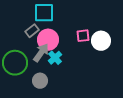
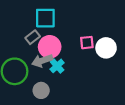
gray arrow: (41, 53) -> (42, 61), turned -144

